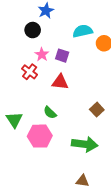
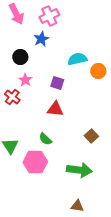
black circle: (33, 30) -> (20, 57), moved
pink star: (42, 54) -> (25, 80), moved
red cross: (30, 72) -> (12, 97), moved

